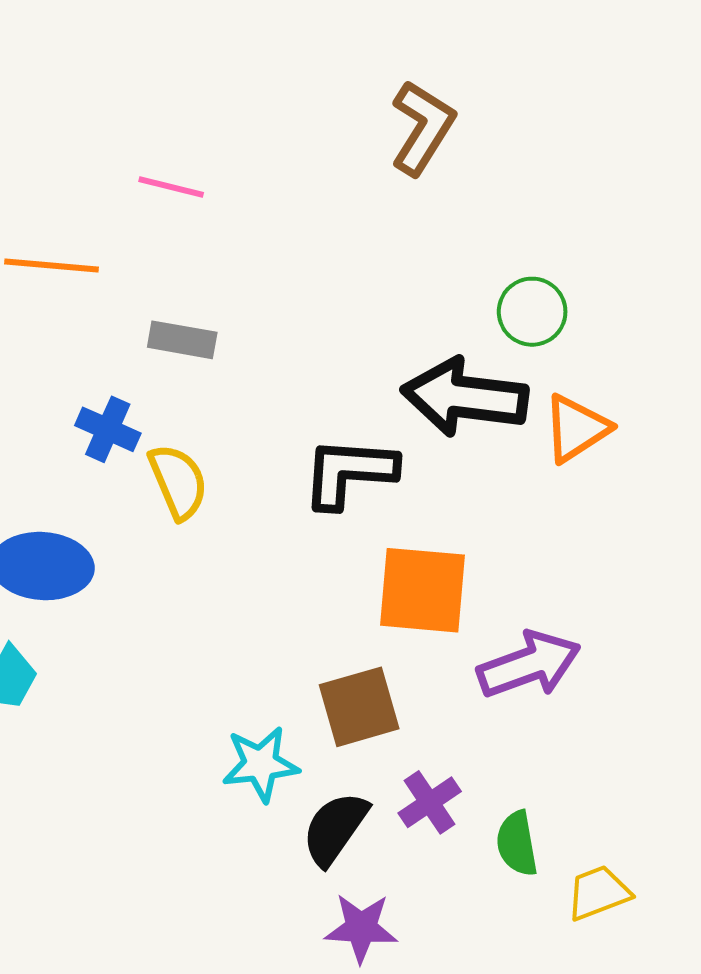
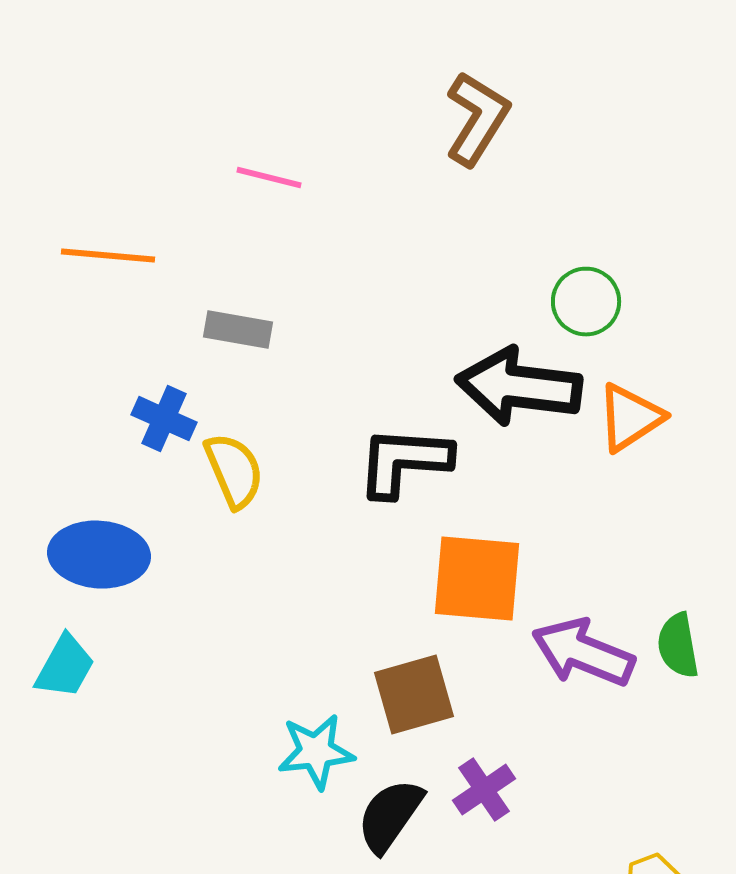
pink line: (171, 187) -> (269, 178), moved
purple arrow: (529, 665) -> (583, 653), turned -138
green semicircle: (517, 844) -> (678, 646), moved

